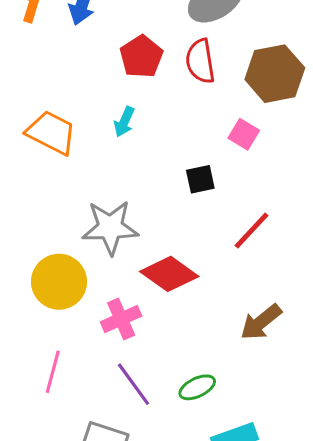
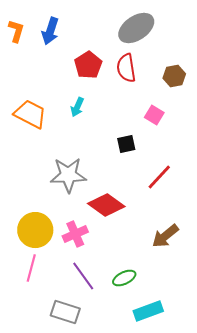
brown hexagon: (275, 74) -> (174, 76), size x0.6
yellow circle: (59, 282) -> (35, 230), moved

